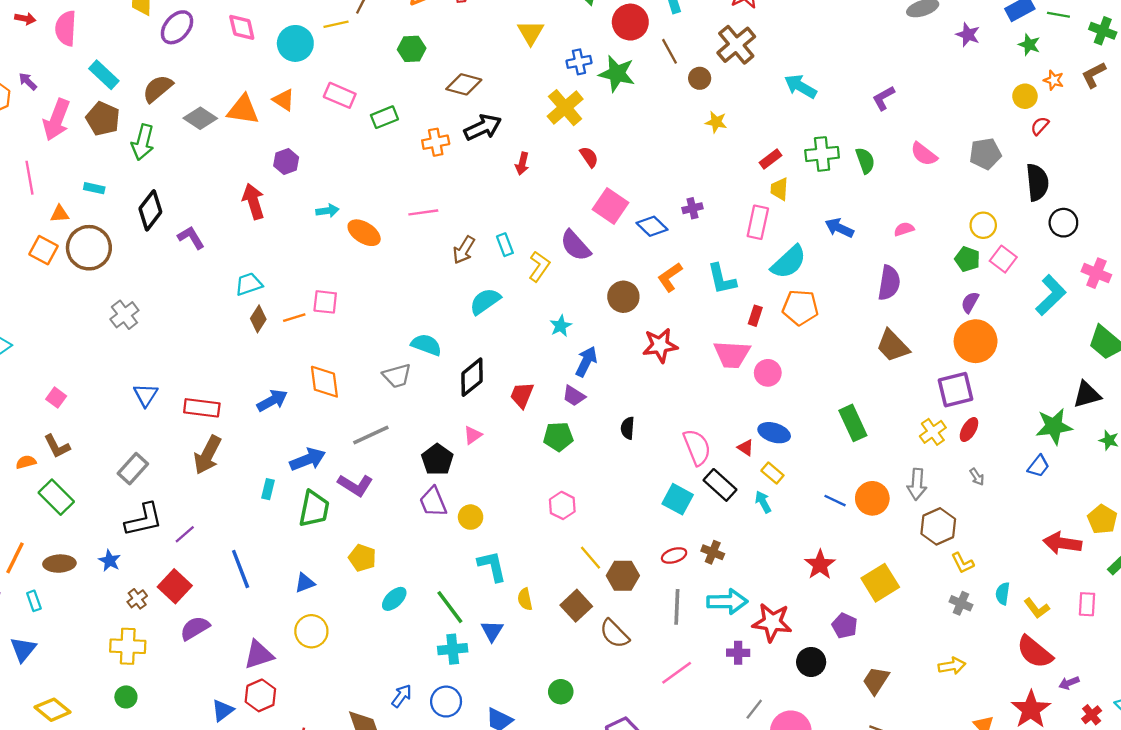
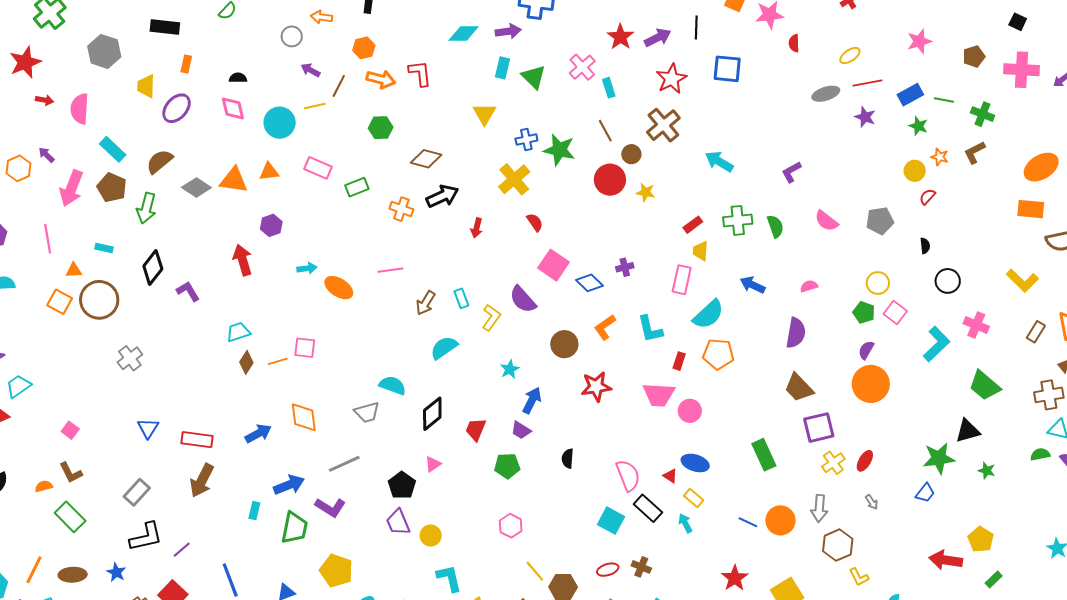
red circle: (630, 22) -> (610, 180), moved
orange triangle: (284, 100) -> (269, 172), turned -40
orange cross: (436, 142) -> (401, 209), turned 30
black semicircle: (1037, 182) -> (925, 246), size x0.5
purple square: (956, 390) -> (819, 428), moved
yellow pentagon: (362, 558) -> (336, 571), size x1.4

